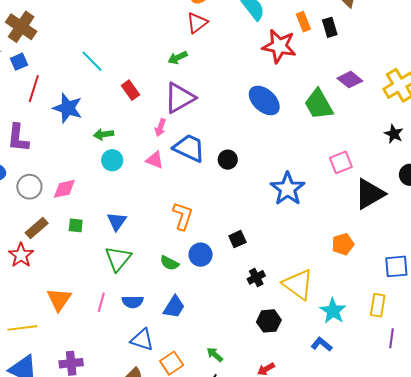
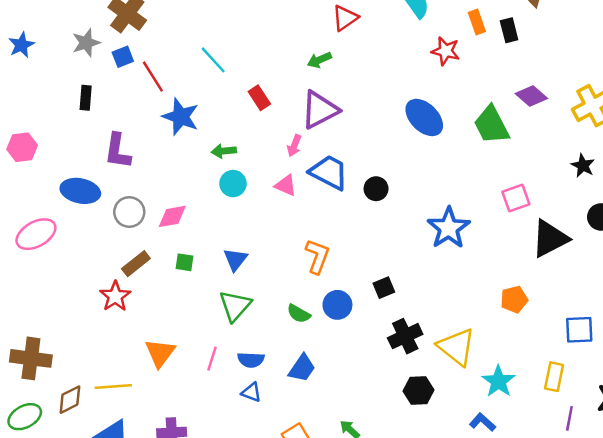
red star: (279, 46) -> (446, 51), size x0.7
red line: (34, 89) -> (153, 77), moved, turned -52
black cross: (256, 277) -> (405, 336), size x1.5
blue triangle: (142, 340) -> (251, 392), moved, size x0.7

